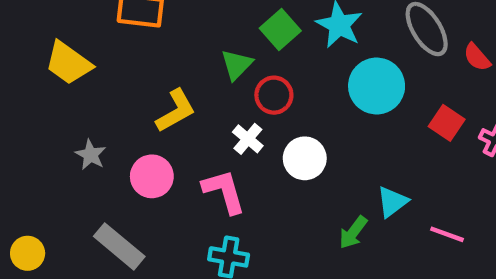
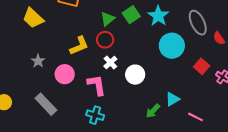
green triangle: (237, 65) -> (108, 19), moved
red circle: (274, 95) -> (105, 40), moved

